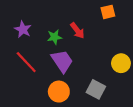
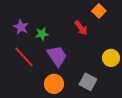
orange square: (108, 12) -> (99, 11), turned -32
red arrow: (77, 31) -> (81, 28), moved
green star: (54, 37) -> (42, 34), moved

